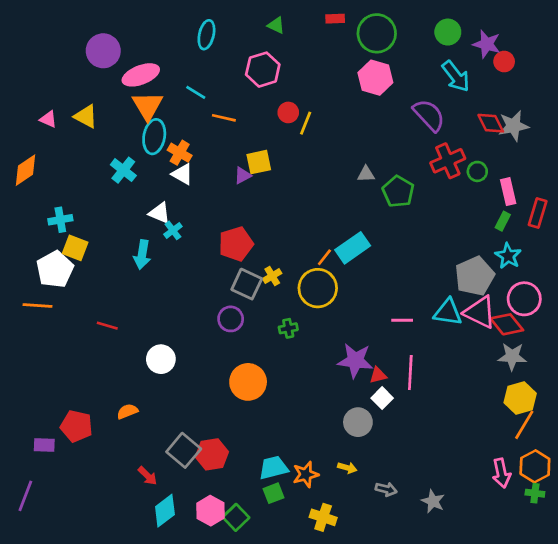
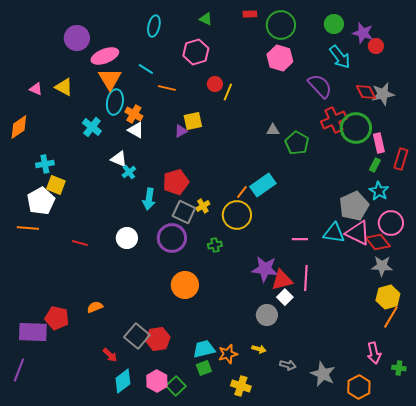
green circle: (477, 171) -> (356, 128), size x2.0
cyan arrow: (142, 255) -> (149, 199), moved
purple circle: (231, 319) -> (172, 238), size x1.5
white circle: (161, 359) -> (127, 238), moved
red triangle: (378, 375) -> (282, 280), size x1.6
purple rectangle: (44, 445) -> (33, 332), size x1.8
orange hexagon: (535, 466) -> (359, 387), moved
gray star: (433, 501) -> (323, 374), size x1.4

